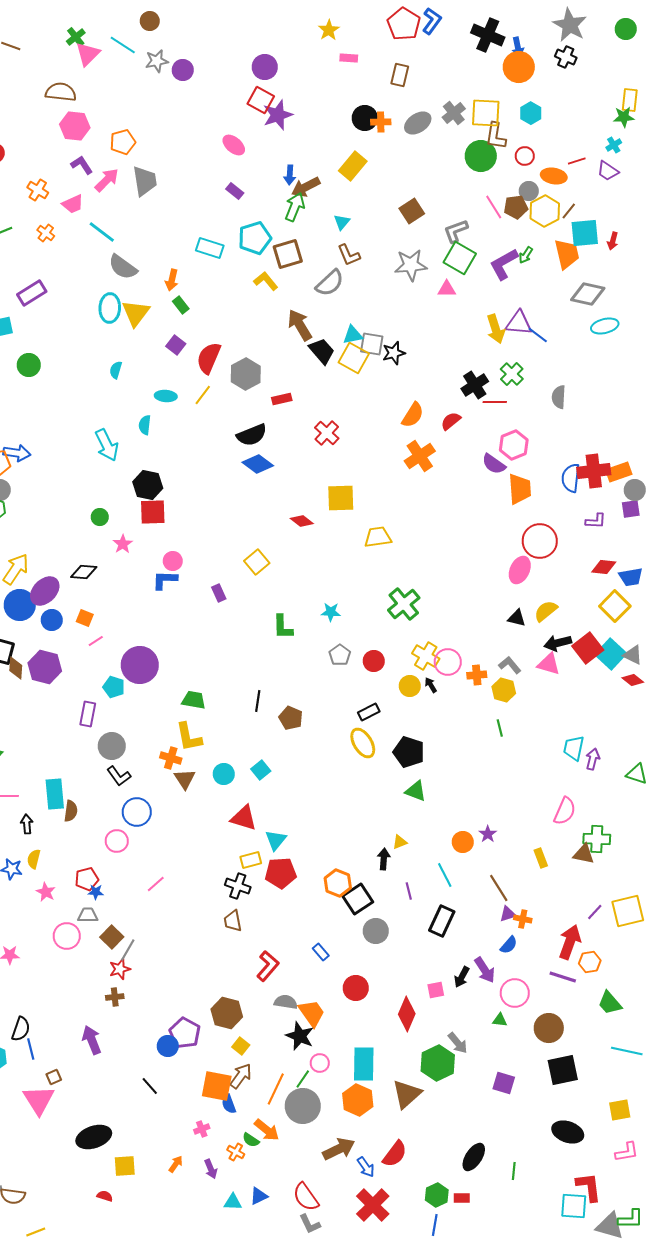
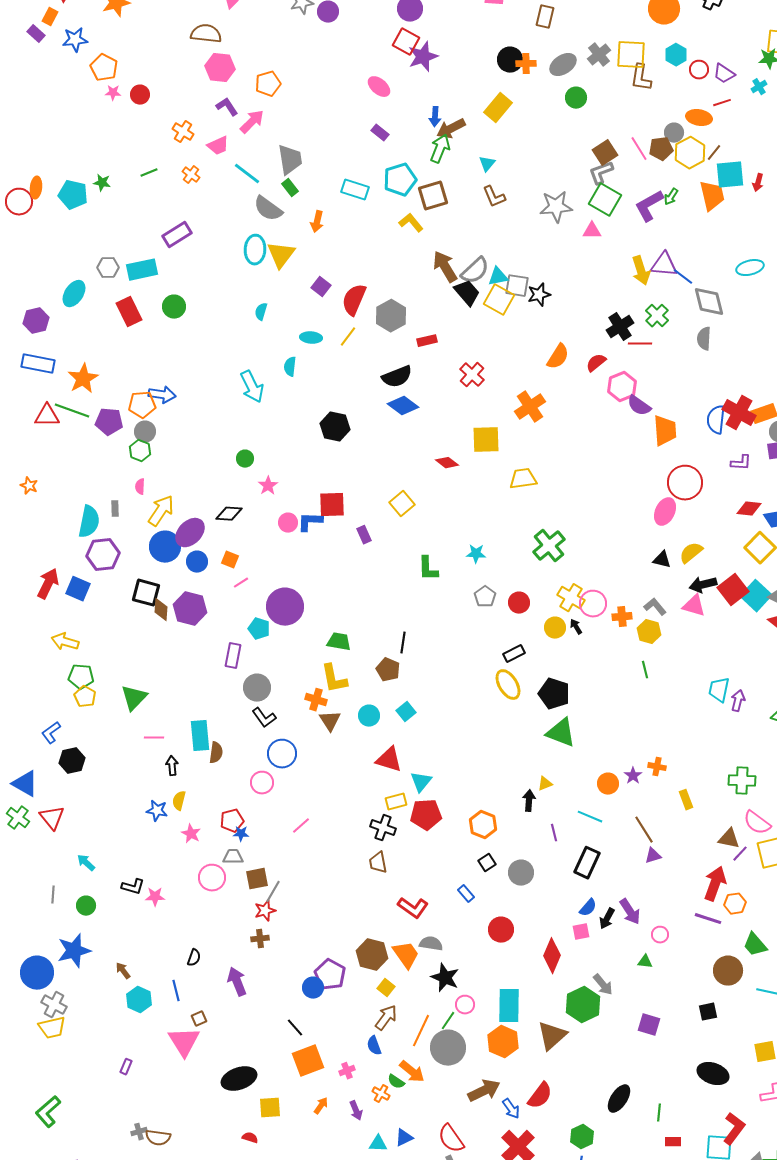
green circle: (481, 156) -> (576, 98), moved, size x0.7
red circle: (525, 156) -> (699, 70), moved
purple trapezoid: (608, 171) -> (724, 74), moved
gray trapezoid: (145, 181) -> (290, 160), moved
brown square: (412, 211) -> (605, 153), moved
gray semicircle: (330, 283) -> (475, 271), moved
gray diamond: (588, 294) -> (709, 302), moved, turned 64
green rectangle: (181, 305) -> (290, 188), moved
pink hexagon: (514, 445) -> (622, 387), moved
orange cross: (420, 456) -> (530, 407), moved
red cross: (594, 471) -> (739, 413), turned 36
black hexagon: (148, 485) -> (335, 427), moved
red square: (153, 512) -> (332, 505), moved
pink circle: (173, 561) -> (288, 523), moved
brown pentagon: (291, 718) -> (388, 670), moved
green triangle: (416, 791) -> (561, 733), size x1.4
pink semicircle: (565, 811) -> (757, 823), moved, turned 104
brown triangle: (584, 854) -> (729, 839), moved
cyan line: (445, 875) -> (590, 817), turned -40
black square: (358, 899) -> (487, 863), moved, size x0.6
orange cross: (523, 919) -> (657, 767), moved
brown square: (112, 937) -> (257, 879), turned 35
blue semicircle: (509, 945) -> (588, 908), moved
red L-shape: (268, 966) -> (413, 908), turned 84
pink circle: (515, 993) -> (660, 935), size x0.6
orange trapezoid: (312, 1013) -> (406, 955), moved
brown circle: (549, 1028) -> (728, 971), moved
black semicircle: (21, 1029) -> (194, 958), moved, size x0.7
black square: (563, 1070) -> (708, 1012), size x0.6
orange square: (217, 1086) -> (308, 1061), moved, turned -32
red L-shape: (589, 1187) -> (734, 1129), turned 44
red rectangle: (462, 1198) -> (673, 1142), moved

